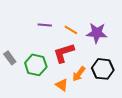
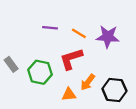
black hexagon: (103, 69) -> (114, 90), moved
orange triangle: (62, 85) -> (69, 94), turned -40

